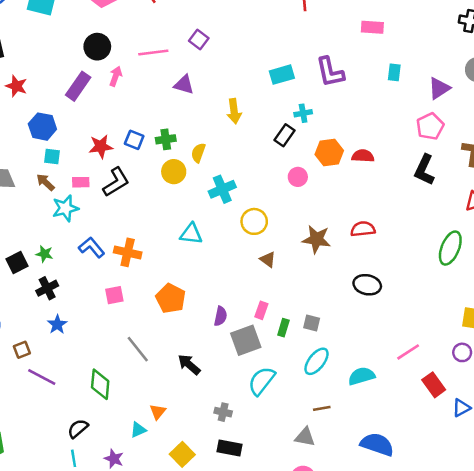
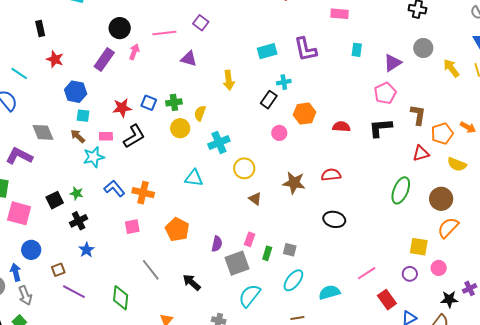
red semicircle: (363, 156) -> (341, 127), moved
black L-shape: (424, 170) -> (380, 128), turned 60

